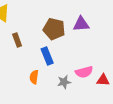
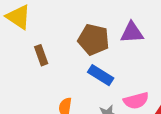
blue rectangle: (47, 56) -> (101, 75), moved, turned -36

